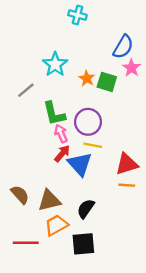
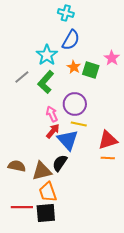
blue semicircle: (123, 47) -> (71, 40), moved
green L-shape: (54, 114) -> (46, 82), moved, turned 55
brown semicircle: (20, 195) -> (17, 166), turned -36
black semicircle: (86, 209) -> (60, 163), moved
orange trapezoid: (56, 225) -> (48, 192), turned -80
black square: (83, 244) -> (46, 213), moved

